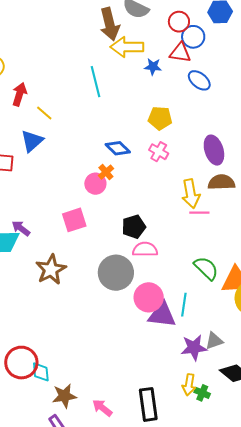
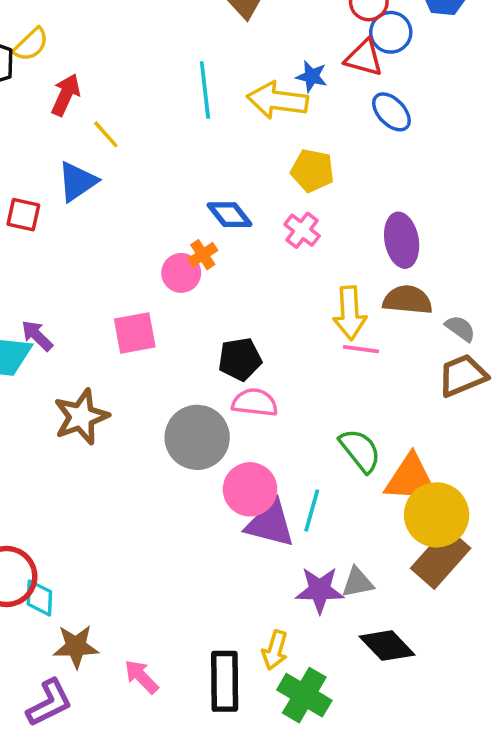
yellow arrow: (127, 47) -> (277, 100), moved
yellow arrow: (189, 385) -> (275, 650), moved
green cross: (202, 393) -> (304, 695), moved, size x1.8

